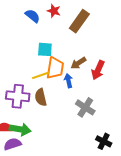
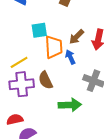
yellow line: (41, 75) -> (19, 62), moved
green arrow: (20, 129) -> (70, 105), moved

